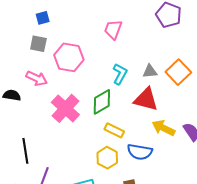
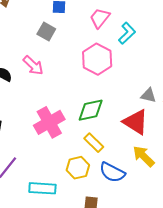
pink trapezoid: (113, 29) -> (100, 18), moved
pink hexagon: (69, 57) -> (97, 59), moved
cyan L-shape: (120, 74) -> (127, 33), moved
pink cross: (65, 108) -> (49, 122), moved

